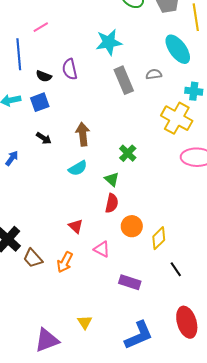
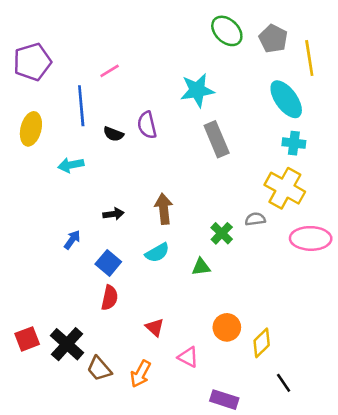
gray semicircle: (154, 74) -> (255, 219), moved
cyan cross: (194, 91) -> (294, 143), moved
blue square: (40, 102) -> (108, 263), moved, turned -30
black arrow: (44, 138) -> (113, 214), turned -42
green triangle: (112, 179) -> (201, 267), turned -49
red semicircle: (112, 203) -> (110, 298), moved

